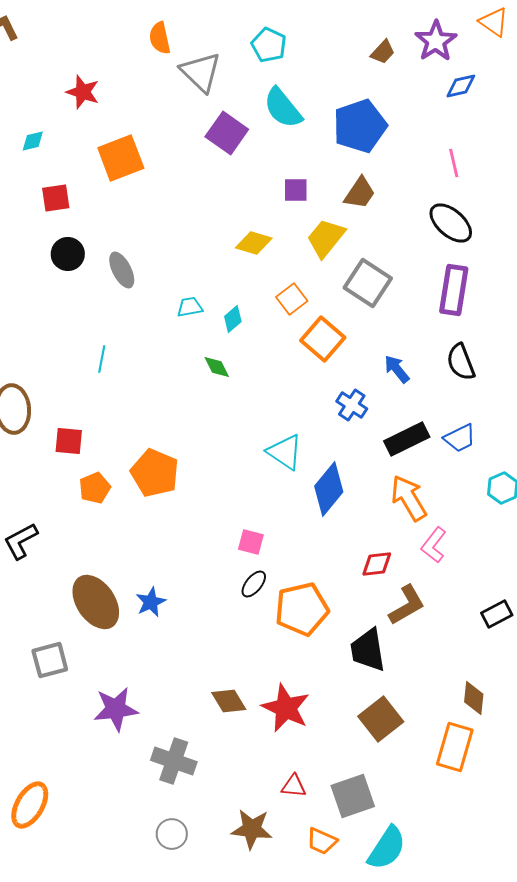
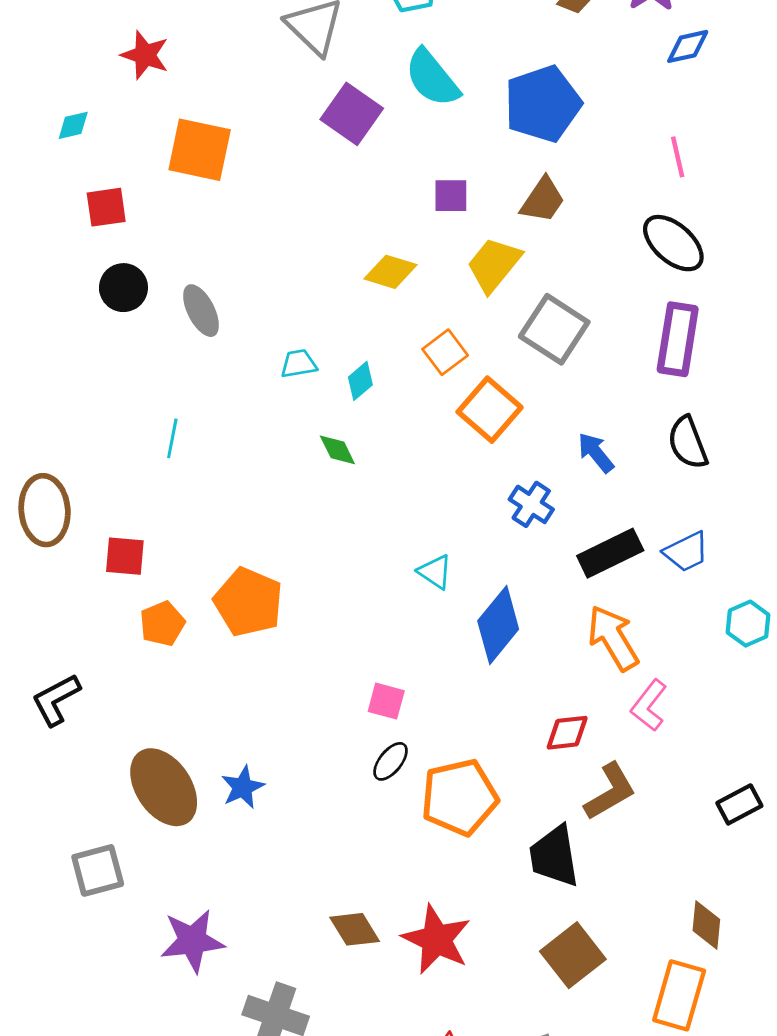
orange square: (121, 158) -> (200, 150), turned 33
cyan triangle: (285, 452) -> (435, 572), size x0.7

